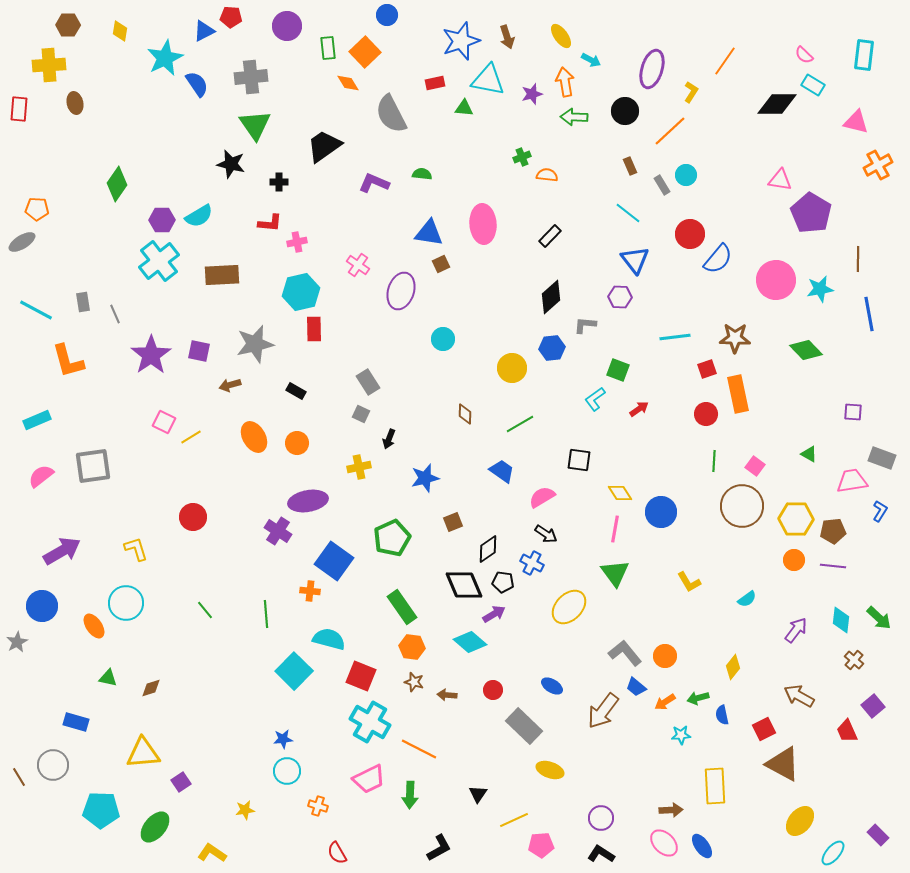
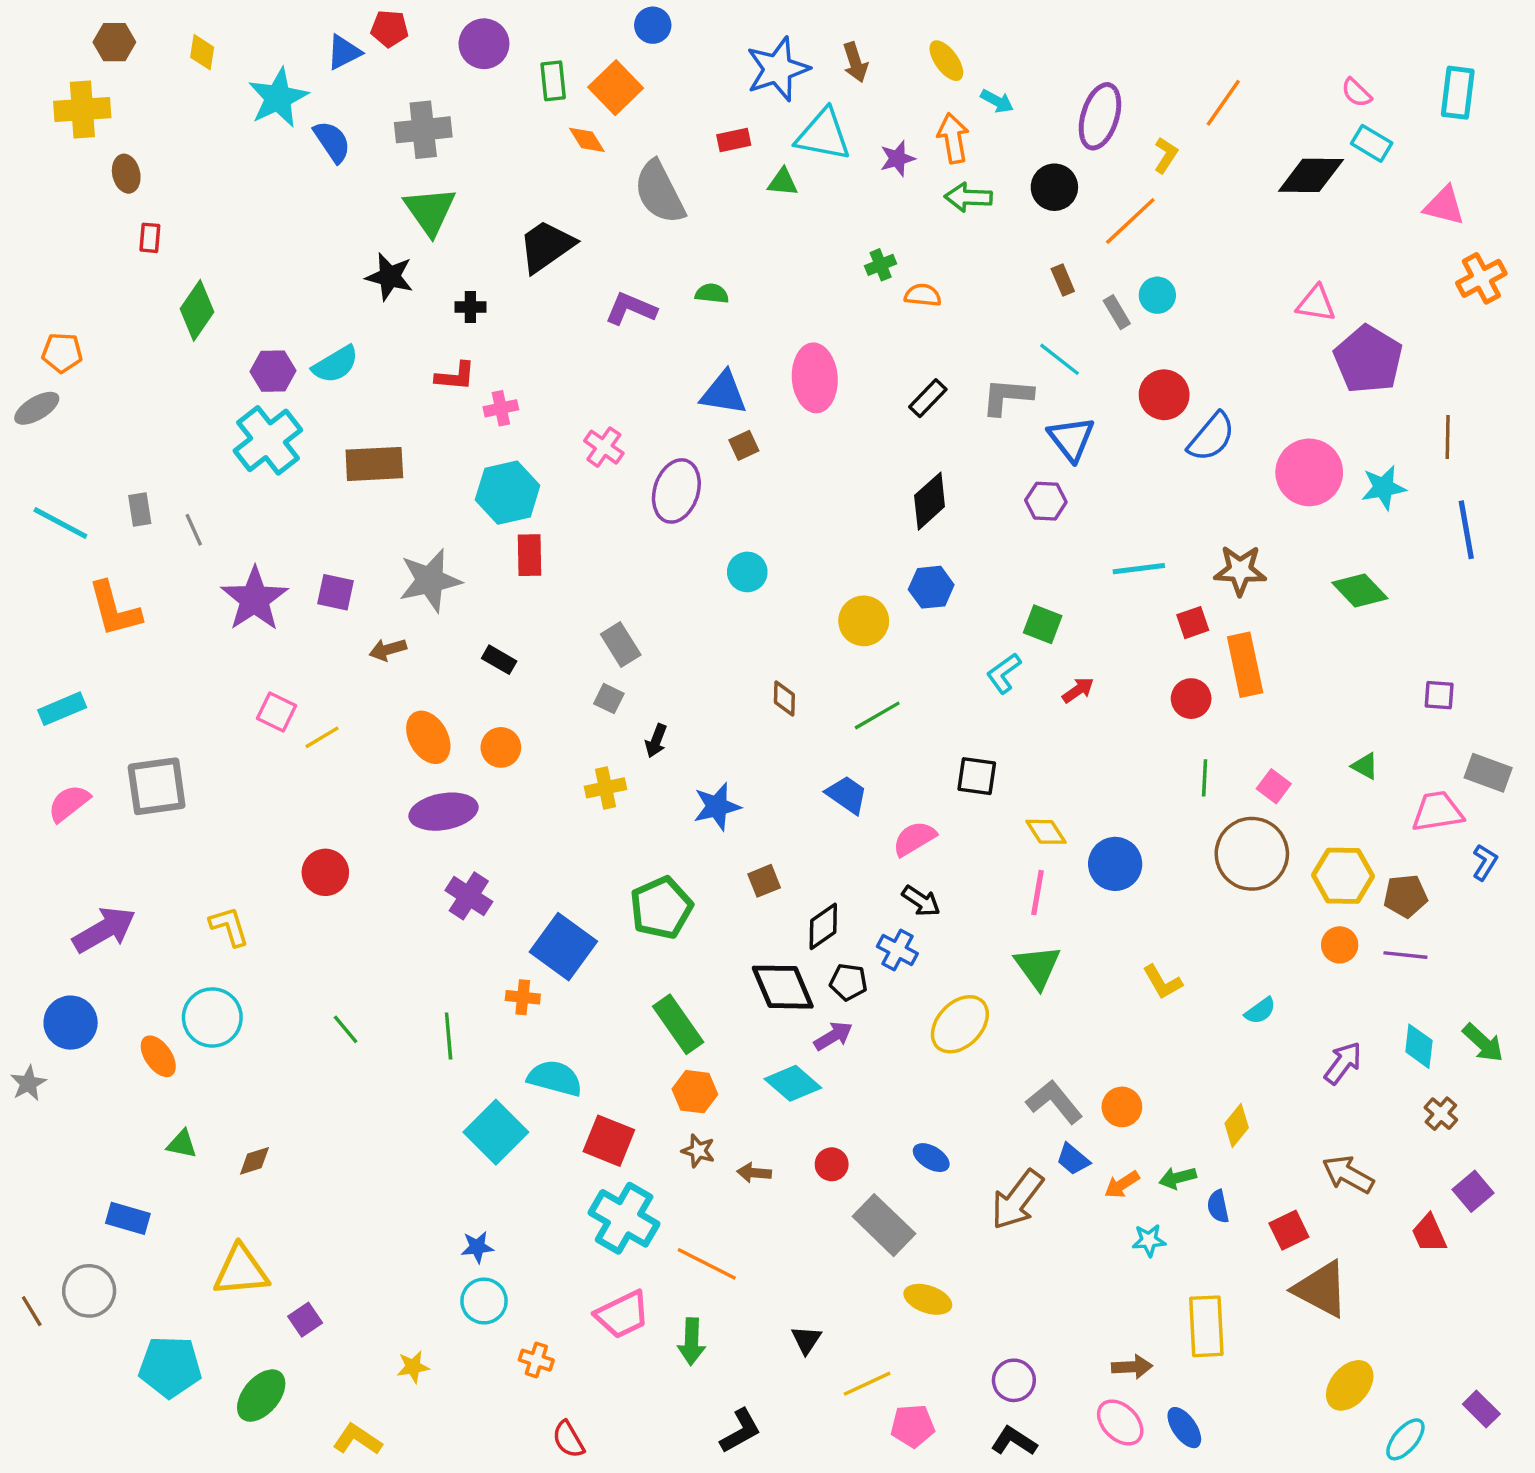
red rectangle: (19, 109) -> (150, 238), moved, size x0.7
gray L-shape: (585, 325) -> (1007, 396), moved, size x1.4
purple ellipse: (308, 501) -> (443, 812), moved

